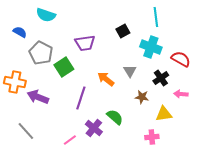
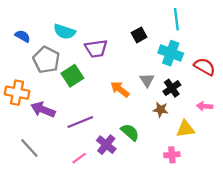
cyan semicircle: (46, 15) -> (64, 32), moved
black cross: (161, 78) -> (172, 88), moved
purple line: (81, 98) -> (80, 122), moved, turned 50

